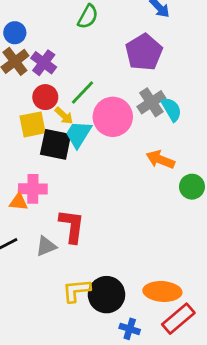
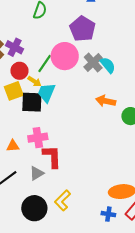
pink circle: (113, 117) -> (65, 56), moved
pink cross: (33, 189) -> (38, 138), moved
yellow L-shape: (76, 290) -> (62, 200), turned -30
black circle: (107, 295) -> (34, 208), moved
blue cross: (130, 329) -> (108, 214), moved

